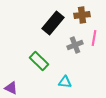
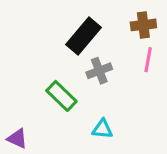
brown cross: (82, 15) -> (143, 25), moved
gray cross: (75, 45) -> (99, 71), moved

